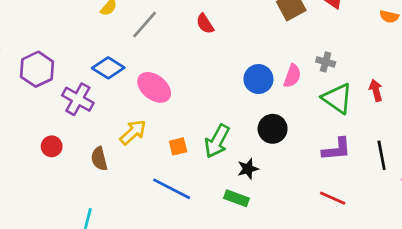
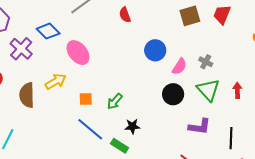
blue circle: (258, 79) -> (155, 50), moved
black circle: (273, 129) -> (173, 94), moved
green arrow: (217, 141) -> (115, 101), size x0.7
brown semicircle: (99, 159) -> (27, 95), size x1.4
blue line: (172, 189) -> (90, 129), moved

